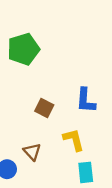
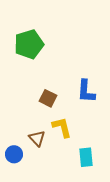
yellow L-shape: (74, 140) -> (62, 127), moved

